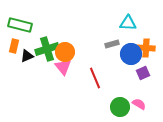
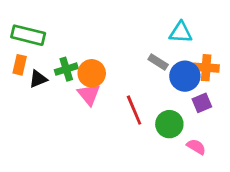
gray rectangle: (112, 44) -> (158, 62), turned 48
green cross: (47, 49) -> (66, 69), size x0.7
green circle: (120, 107) -> (169, 124), moved

